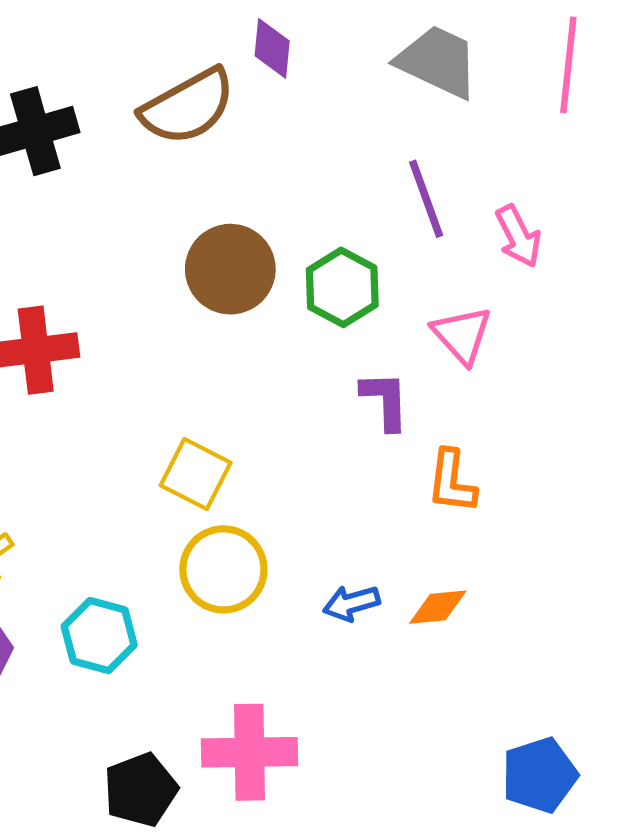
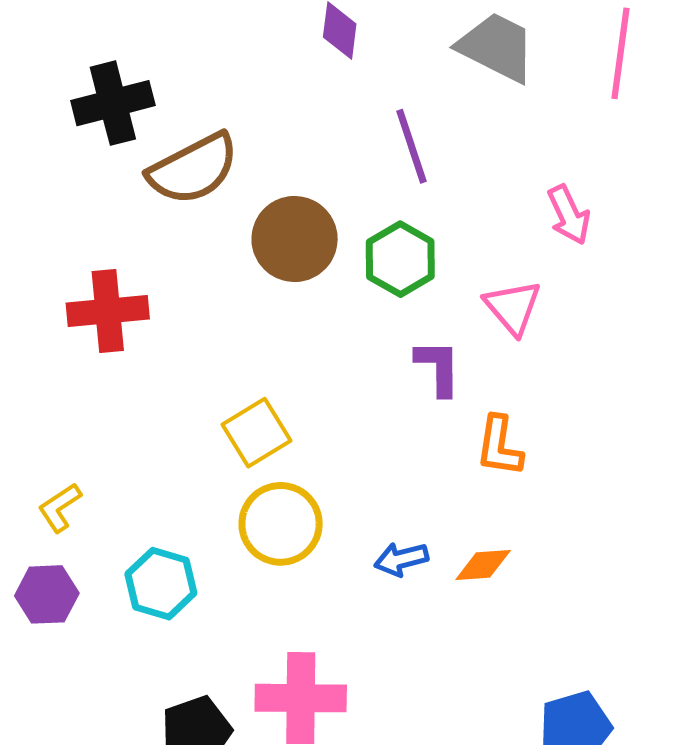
brown semicircle: (188, 107) -> (193, 169), moved
purple line: (426, 199) -> (411, 146), moved
yellow square: (196, 474) -> (256, 433), turned 30

